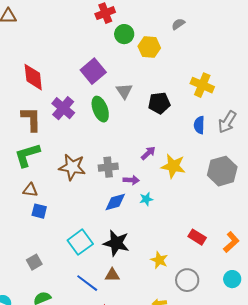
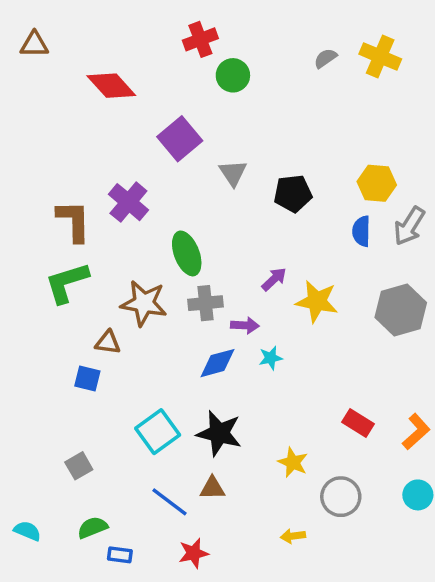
yellow hexagon: (149, 47) -> (377, 183), moved
red diamond: (33, 77) -> (111, 86), moved, turned -36
yellow cross: (202, 85) -> (380, 57), moved
green ellipse: (100, 109) -> (187, 253), moved
brown triangle: (30, 190) -> (108, 343), moved

